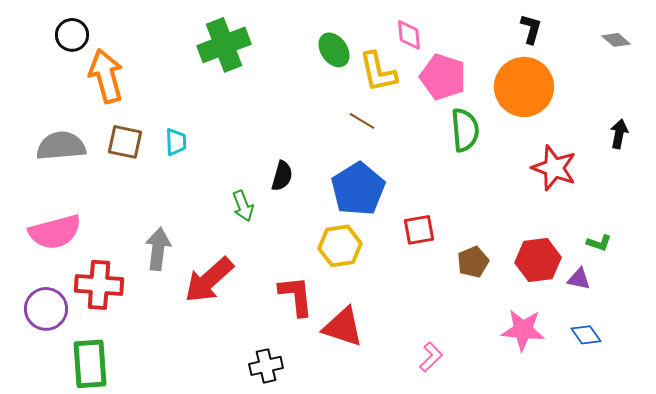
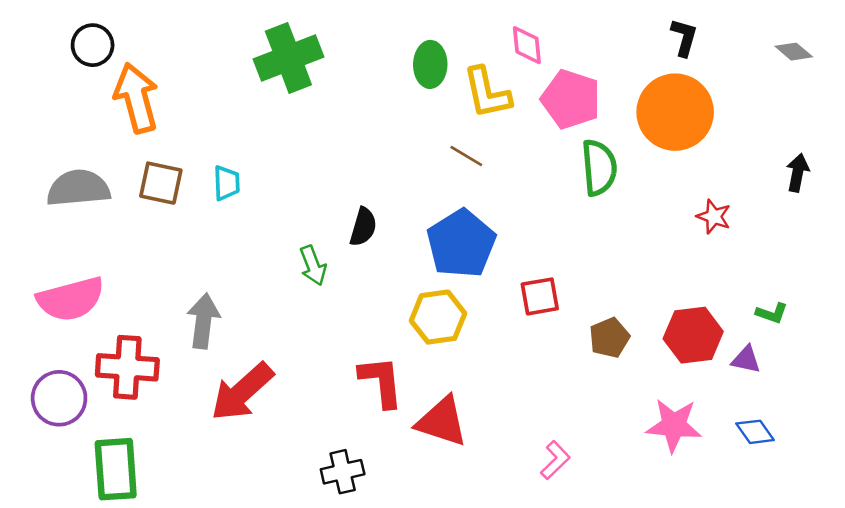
green ellipse: (334, 50) -> (430, 64), turned 36
red star: (554, 168) -> (714, 217), size x0.6
red arrow: (209, 280) -> (242, 392), moved

